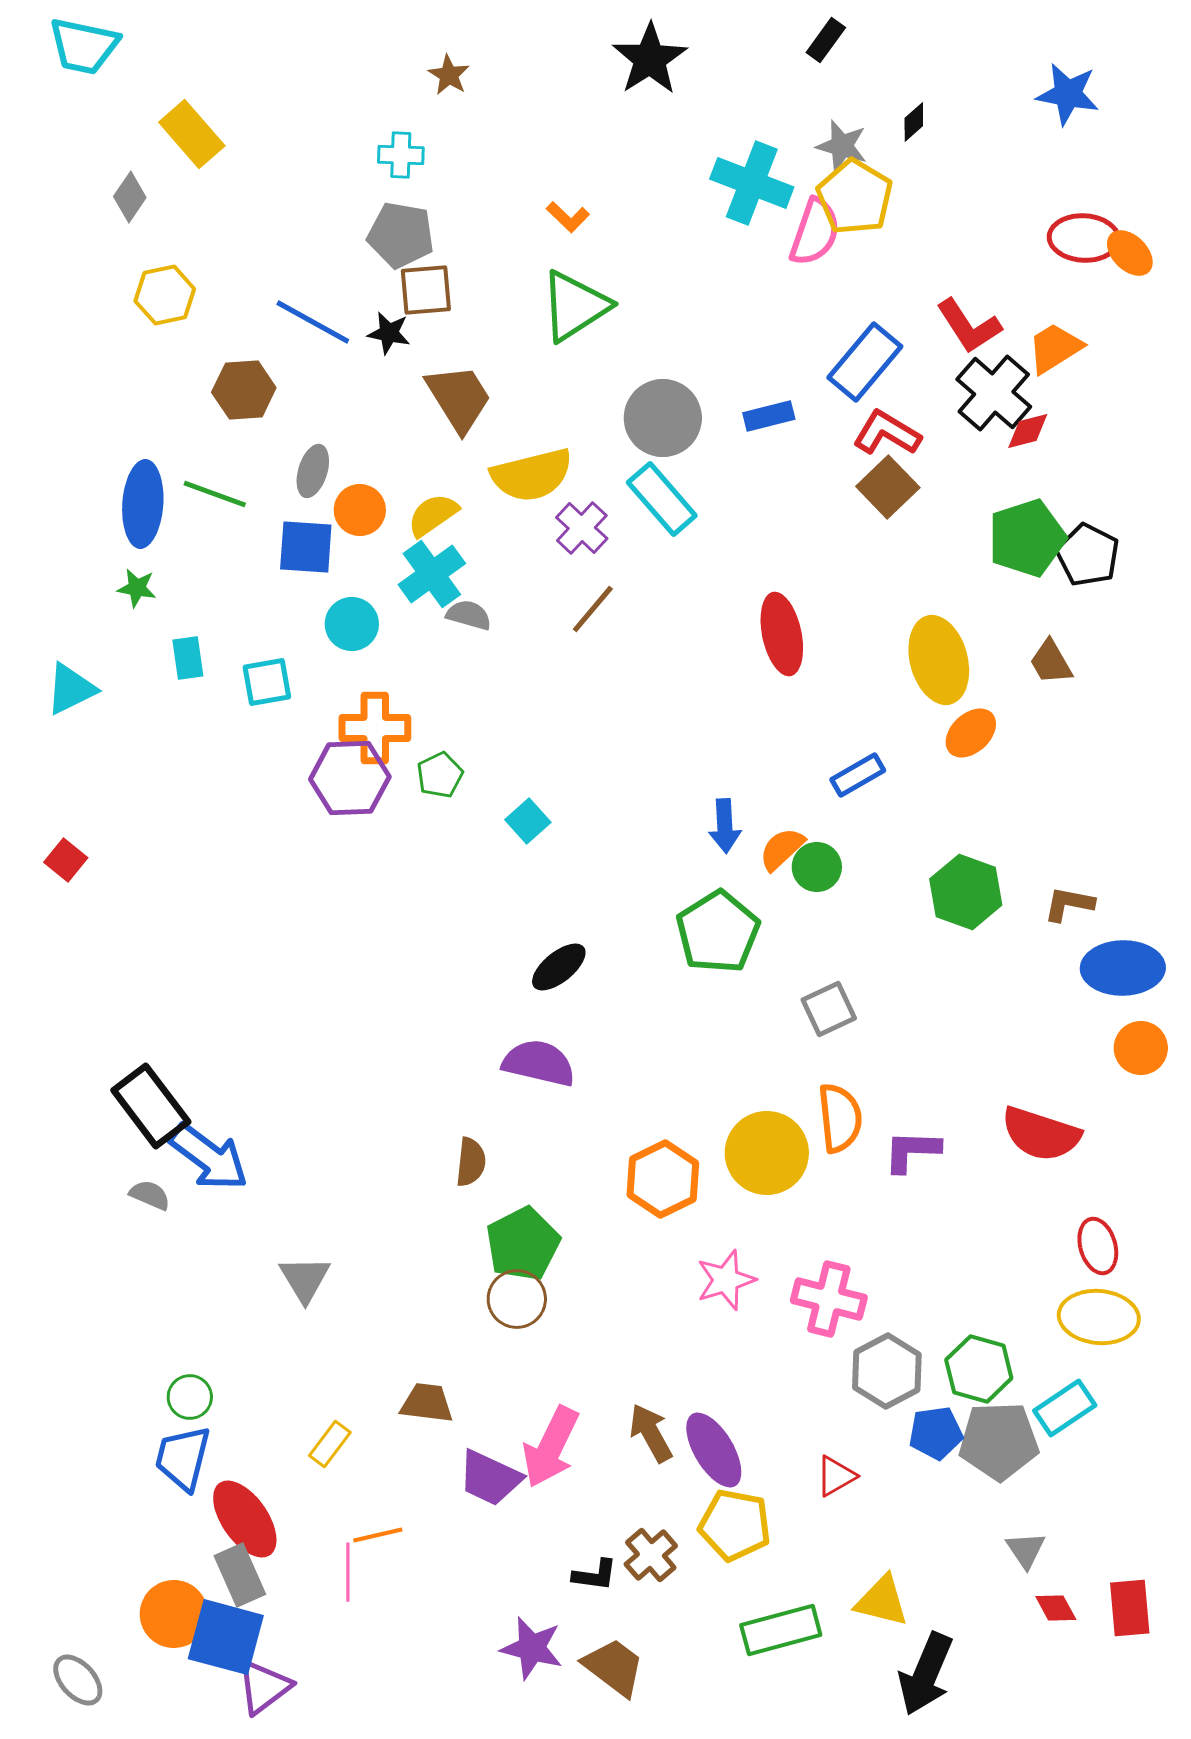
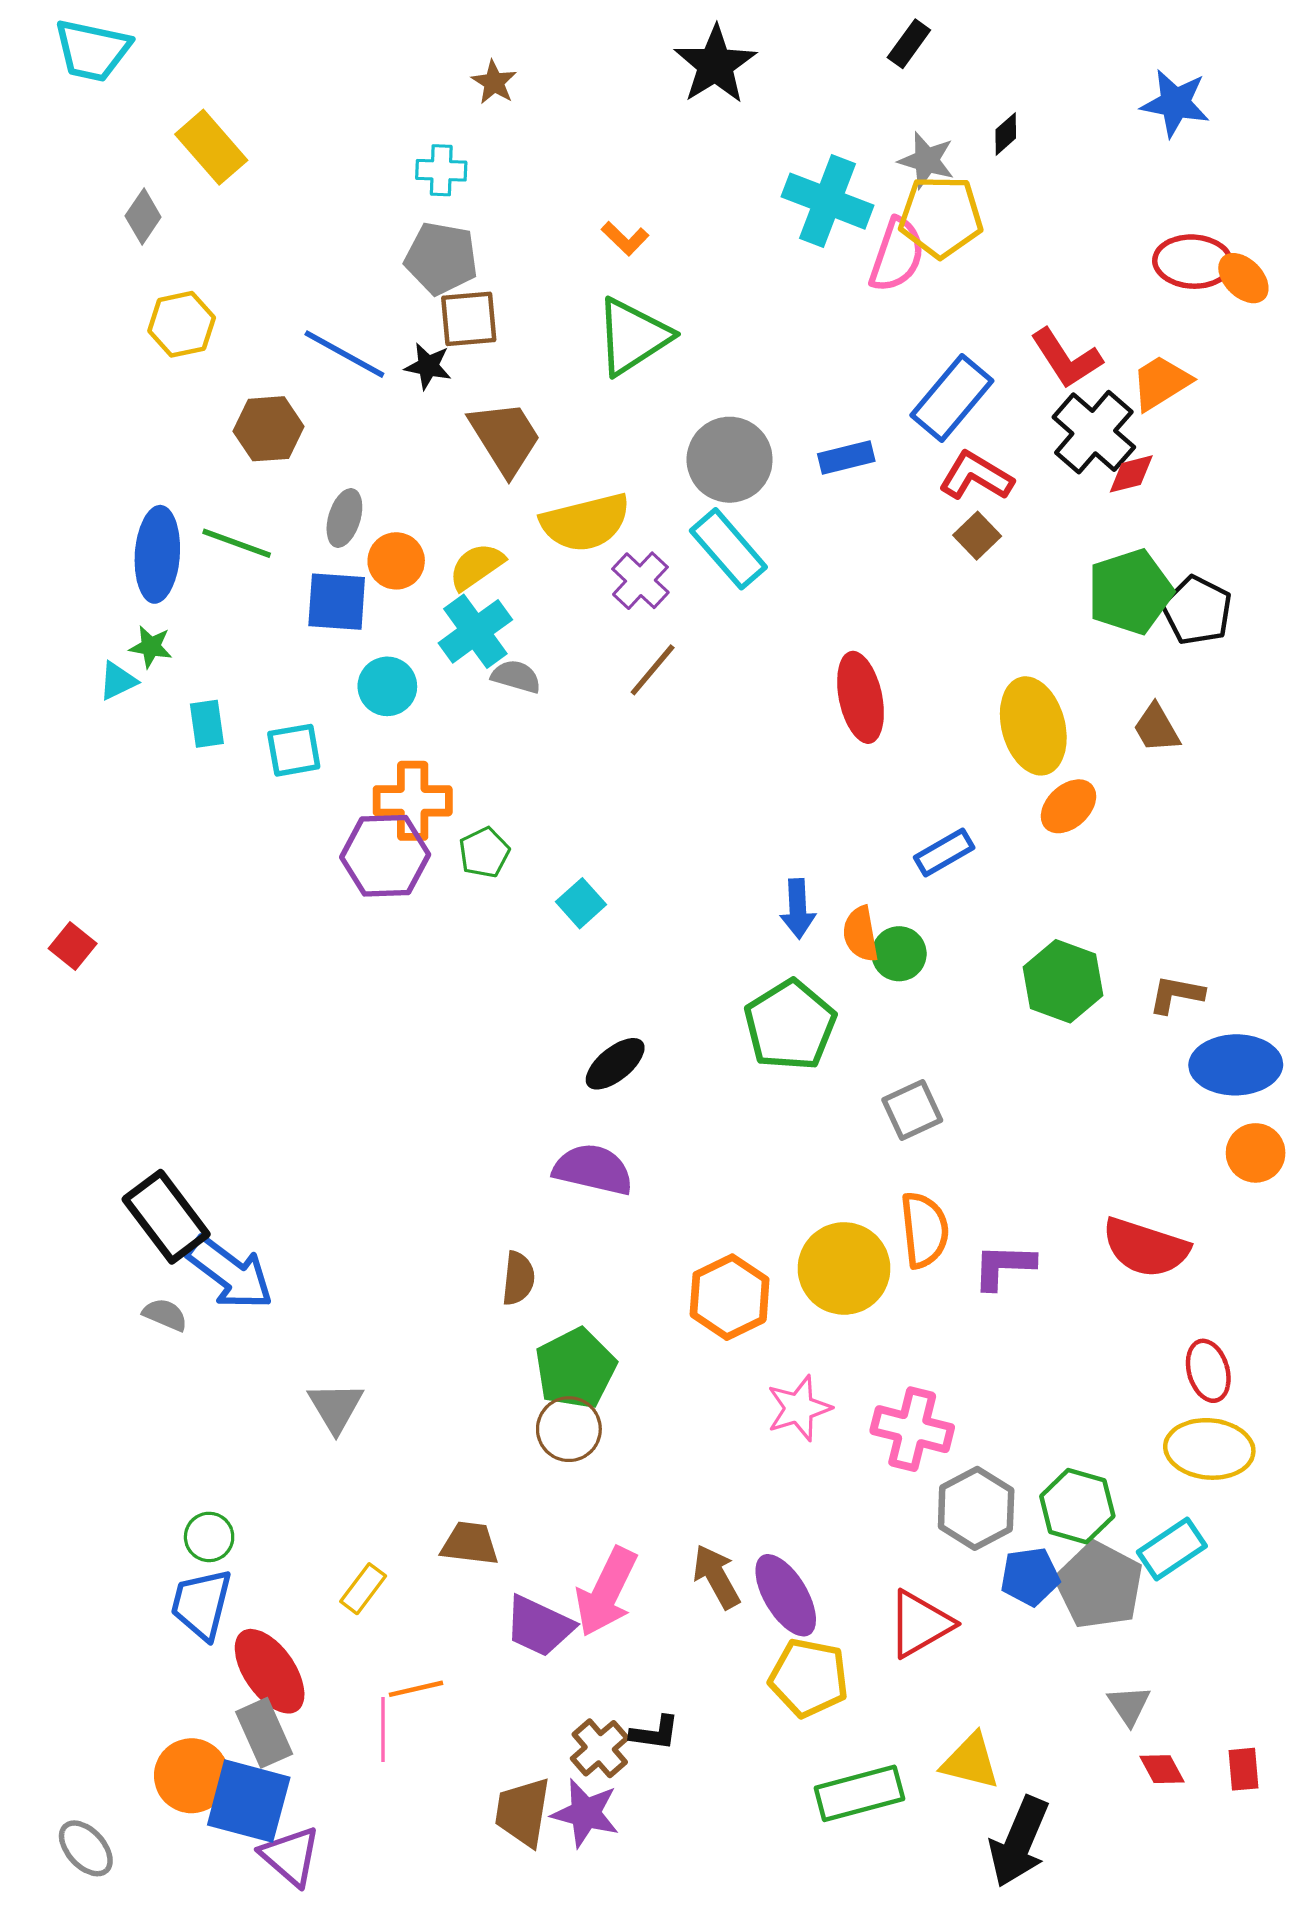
yellow pentagon: (855, 197) -> (941, 216), turned -30
brown square: (888, 487) -> (977, 536), size x0.7
cyan triangle: (71, 689) -> (118, 681), moved, size x0.7
orange semicircle: (782, 849) -> (861, 934), turned -57
gray pentagon: (999, 1441) -> (1099, 1585), turned 30
red triangle: (836, 1476) -> (920, 1624), size x1.5
brown cross: (651, 1555) -> (600, 1748), moved
red rectangle: (1130, 1608) -> (1243, 1769), size x0.7
brown trapezoid: (614, 1667) -> (523, 1812), moved, turned -118
purple triangle: (264, 1687) -> (291, 1856), turned -42

